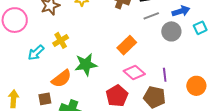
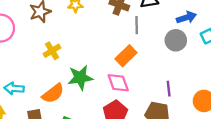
gray line: (151, 16) -> (137, 25), moved, turned -70
cyan arrow: (36, 53) -> (14, 88), moved, turned 48
pink diamond: (134, 72) -> (118, 83), moved, turned 30

